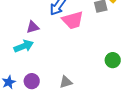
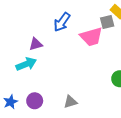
pink trapezoid: (73, 20) -> (91, 37), moved

